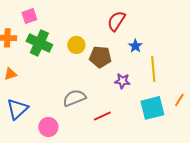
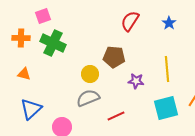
yellow circle: (76, 45) -> (90, 74), moved
blue star: (135, 46) -> (169, 23), moved
orange triangle: (10, 74) -> (24, 74), turned 32

